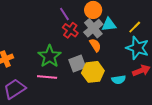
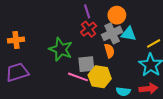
green star: (50, 56) -> (61, 49), turned -30
pink line: (47, 77) -> (78, 77), moved

